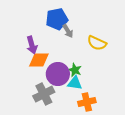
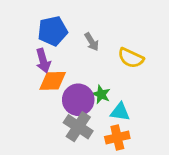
blue pentagon: (57, 19) -> (53, 31), moved
cyan triangle: (75, 83) -> (120, 112), moved
gray cross: (44, 94) -> (78, 127), moved, turned -30

